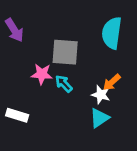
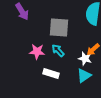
pink star: (42, 74) -> (37, 52), moved
white rectangle: (17, 115) -> (51, 74), moved

